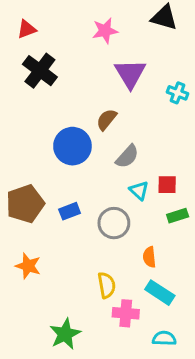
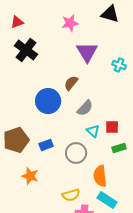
orange semicircle: (149, 257) -> (100, 176), size x1.5
orange star: (28, 266) -> (30, 176), moved
yellow semicircle: (107, 285) -> (71, 195), turned 84

